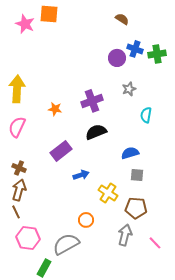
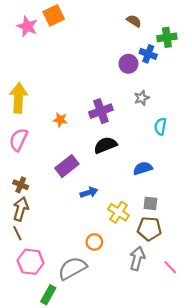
orange square: (49, 14) -> (54, 15), turned -30
green cross: (157, 54) -> (167, 37), moved
gray square: (137, 175) -> (150, 203), moved

